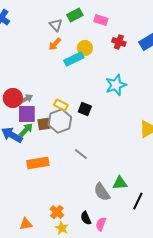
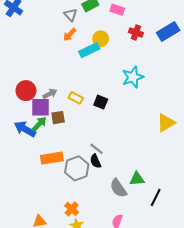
gray arrow: (26, 99) -> (50, 94), moved
gray hexagon: (60, 121) -> (77, 168), moved
black semicircle: (86, 218) -> (95, 161), moved

